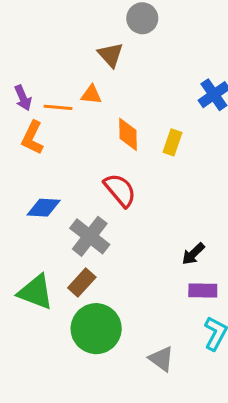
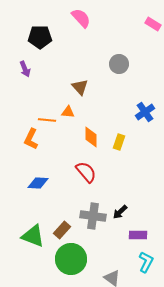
gray circle: (142, 18) -> (119, 64), moved
purple arrow: (23, 98) -> (25, 69), moved
gray cross: (90, 236) -> (93, 216), moved, turned -30
black arrow: (193, 254) -> (120, 212), moved

